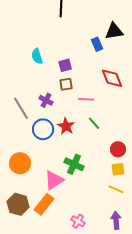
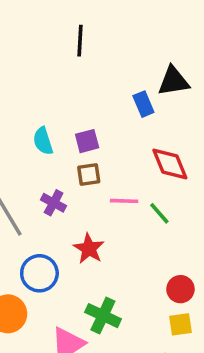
cyan semicircle: (37, 56) -> (43, 141), moved
green line: (94, 123) -> (159, 213), moved
blue circle: (43, 129) -> (39, 273), moved

